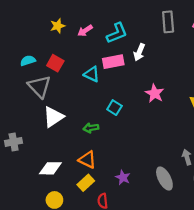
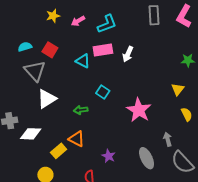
white arrow: (139, 52) -> (128, 54), moved
pink star: (155, 93) -> (139, 110), moved, size x1.4
white diamond: (50, 168) -> (31, 134), moved
yellow rectangle: (86, 183) -> (59, 151), moved

